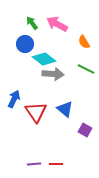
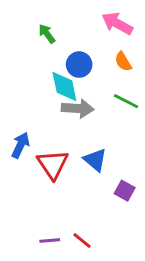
pink arrow: (57, 24) -> (117, 23), moved
blue circle: (25, 44) -> (79, 65), moved
cyan diamond: (44, 59) -> (64, 87), turned 40
red line: (56, 164) -> (82, 240), turned 40

